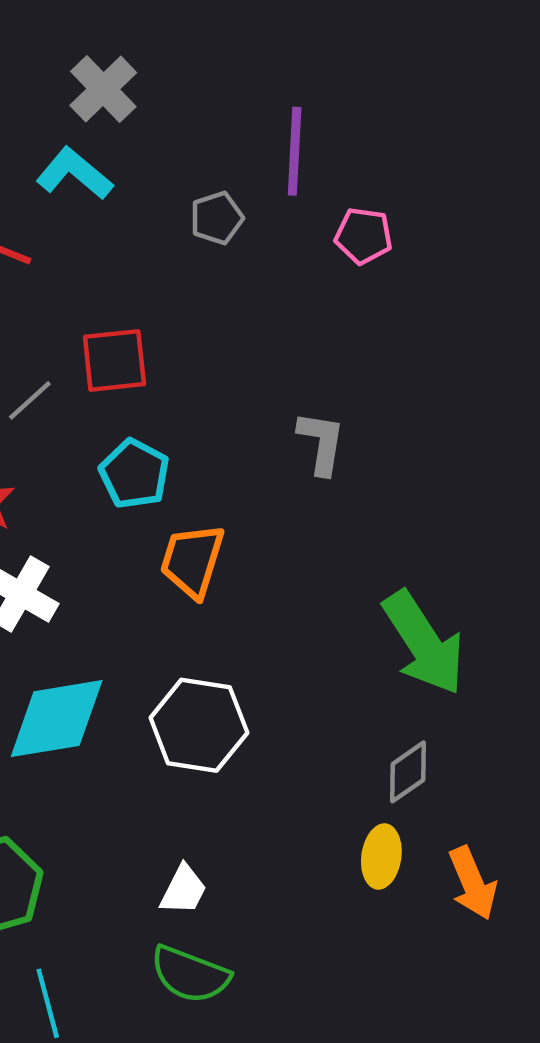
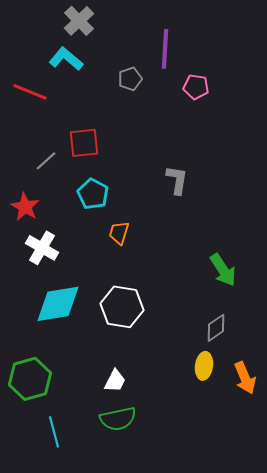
orange trapezoid: (192, 561) -> (119, 233), size x0.7
green arrow: (424, 643) -> (223, 270), size x0.7
green semicircle: (190, 974) -> (118, 419), turned -33

